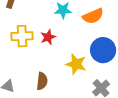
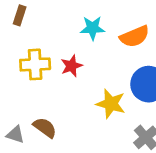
brown semicircle: (42, 81) -> (45, 128), moved, turned -60

